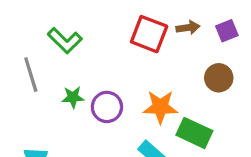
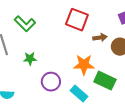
brown arrow: (188, 28) -> (100, 38), moved
purple circle: (107, 107) -> (51, 82), moved

